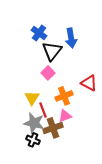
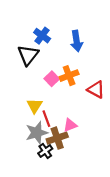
black triangle: (52, 51) -> (28, 55), moved
orange cross: (64, 96) -> (69, 76), moved
gray star: (34, 123) -> (37, 133), turned -30
black cross: (33, 140) -> (45, 151), moved, turned 32

